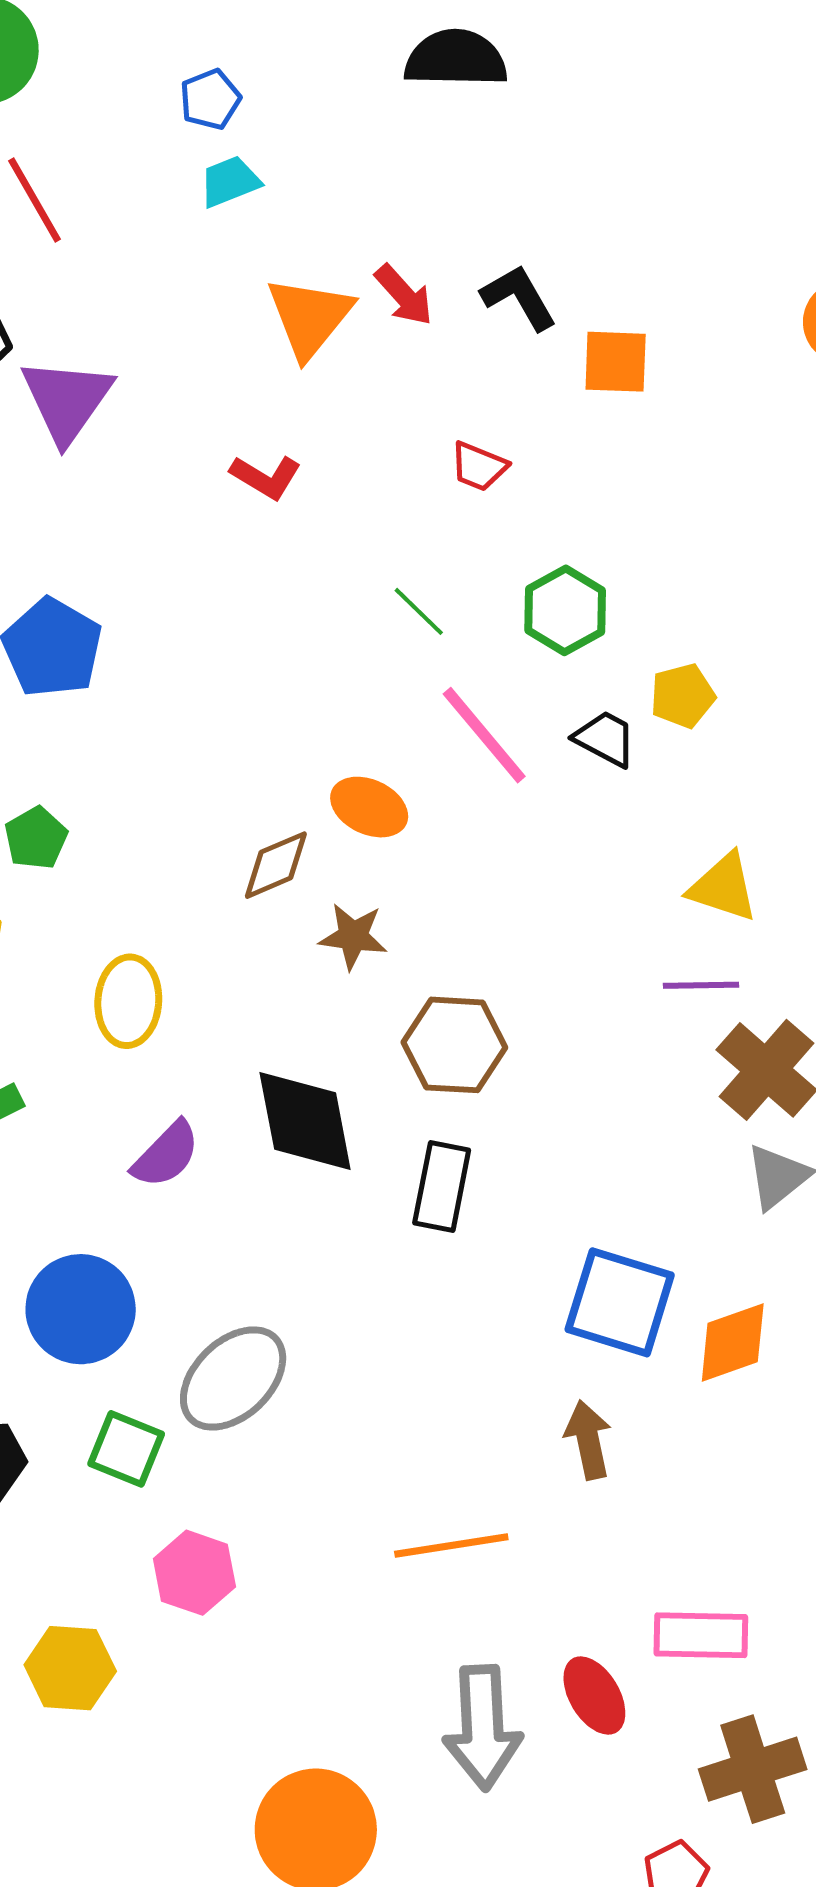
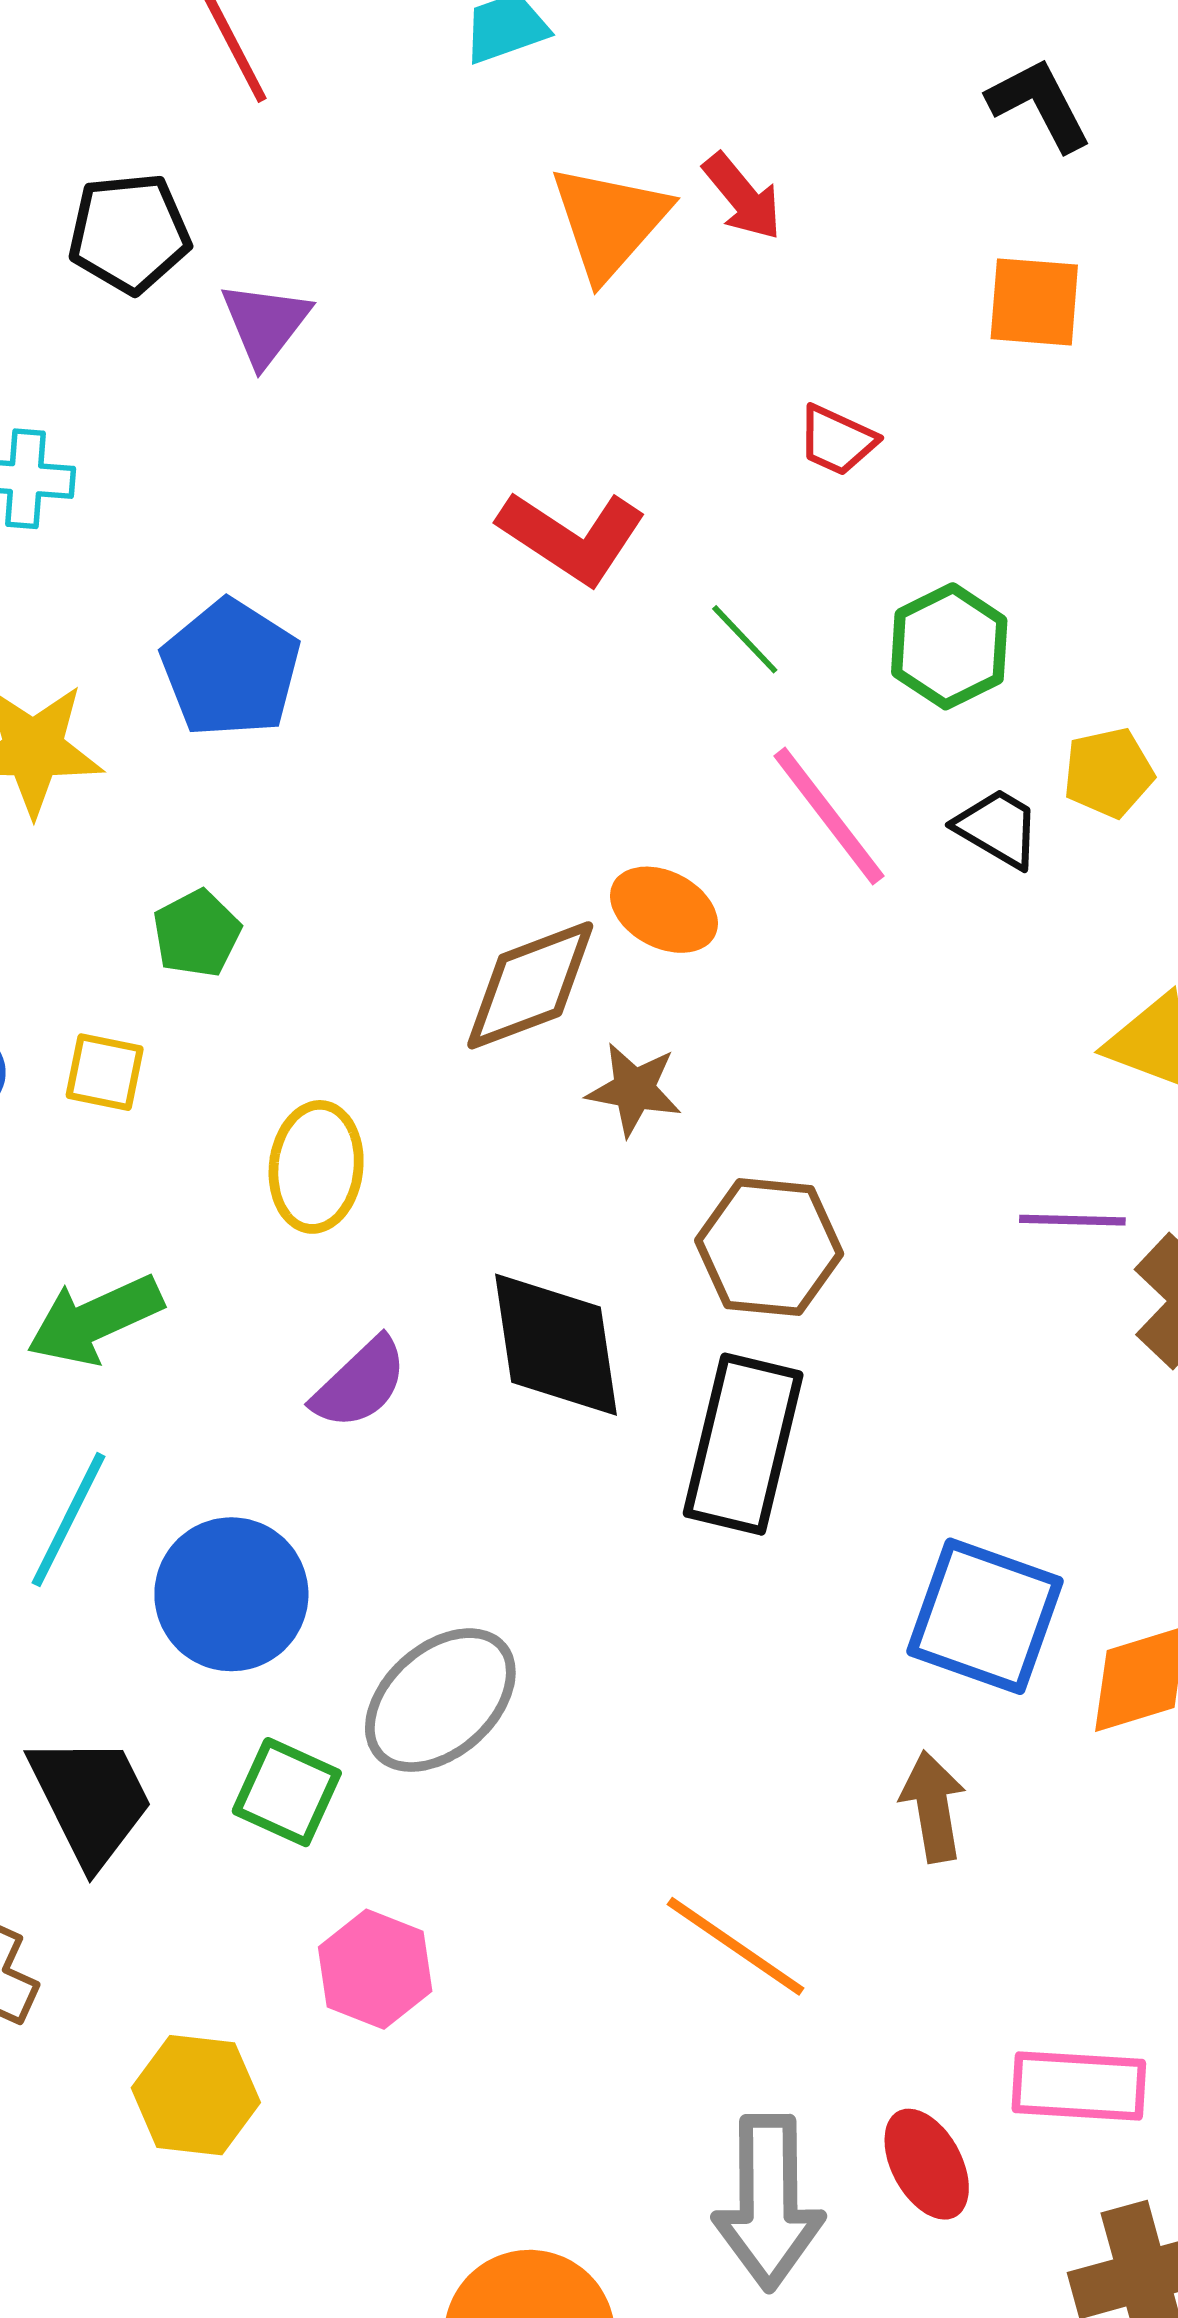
black L-shape: (519, 297) -> (1039, 104), moved
purple triangle: (67, 400) -> (265, 323), size x0.7
red L-shape: (266, 477) -> (572, 537), moved, size x1.5
brown diamond: (276, 865) -> (530, 985), size x1.4
purple line: (701, 985) -> (1072, 1220), moved
black rectangle: (442, 1186) -> (743, 1444), size x1.4
orange line: (451, 1546) -> (736, 1946), turned 41

